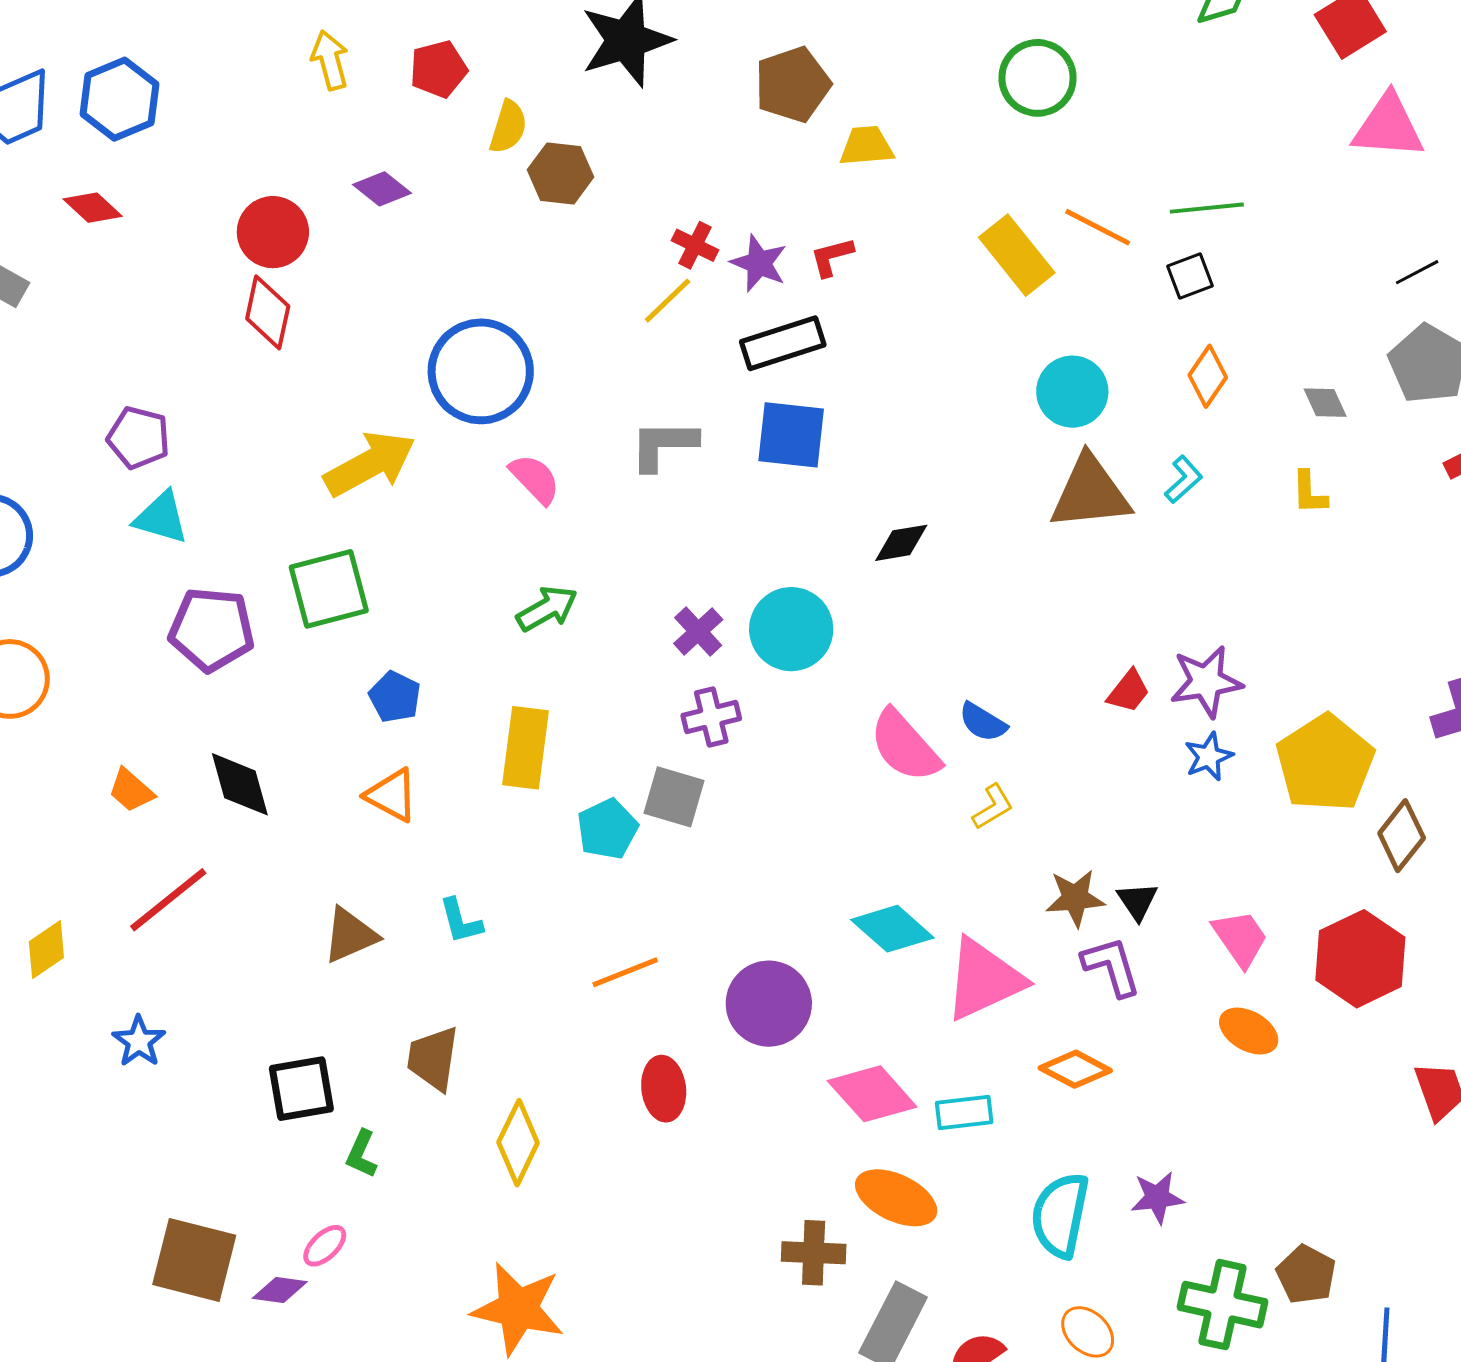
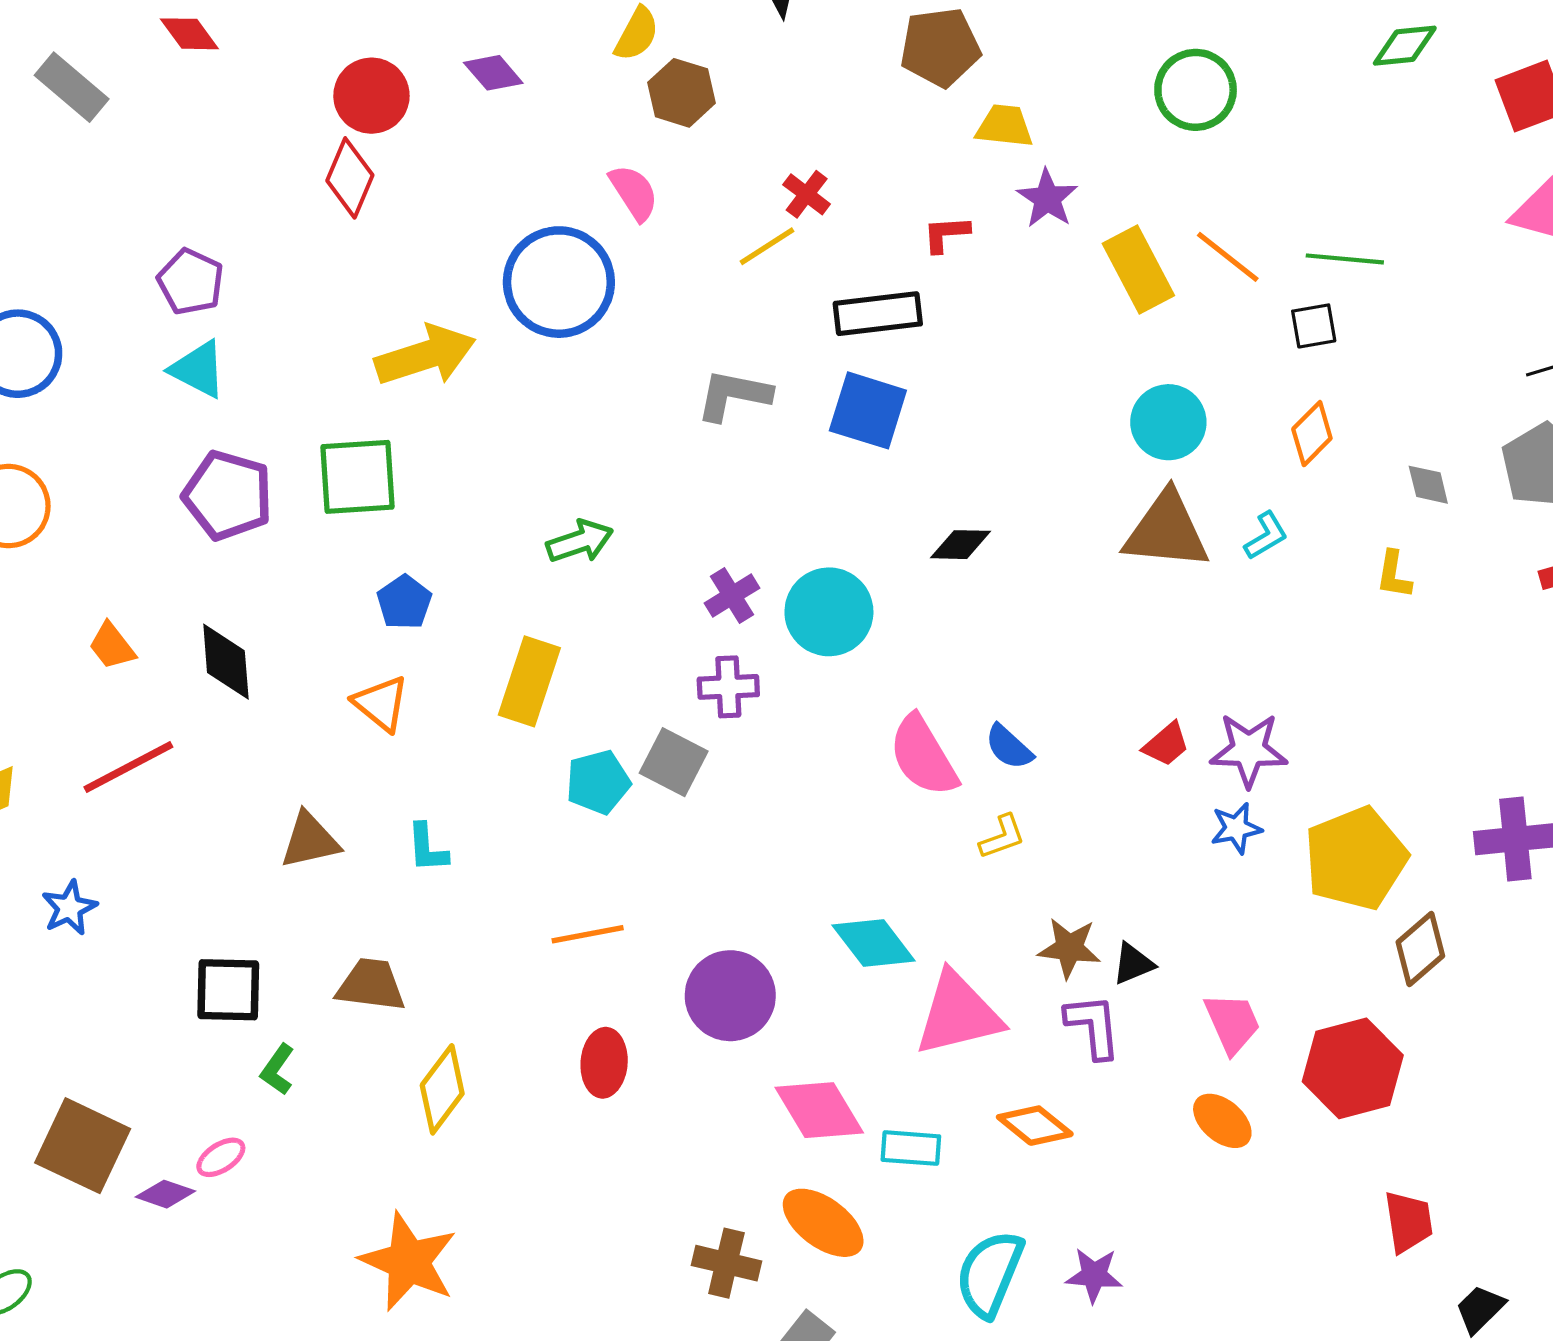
purple star: (759, 263) -> (1047, 198), moved
pink semicircle: (535, 479) -> (634, 193), moved
black triangle: (1137, 901) -> (1133, 964), turned 30
brown trapezoid: (433, 1058) -> (371, 985), turned 78

